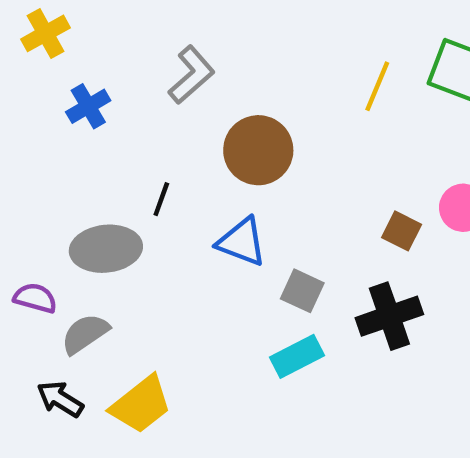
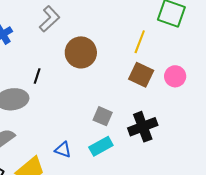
yellow line: (377, 86) -> (140, 42), moved
brown square: (402, 231) -> (141, 75), moved, size x1.4
blue triangle: (242, 242) -> (63, 150), moved, size x0.7

